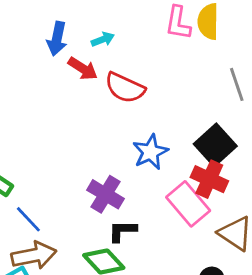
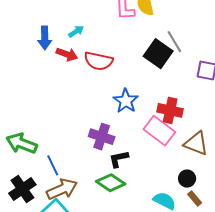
black square: (215, 145) -> (158, 54), moved
blue line: (28, 219) -> (53, 165), turned 30

